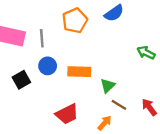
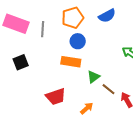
blue circle: (48, 66) -> (78, 41), moved
brown line: (119, 105) -> (109, 89), moved

